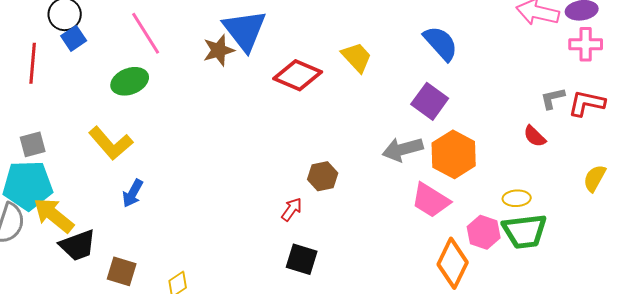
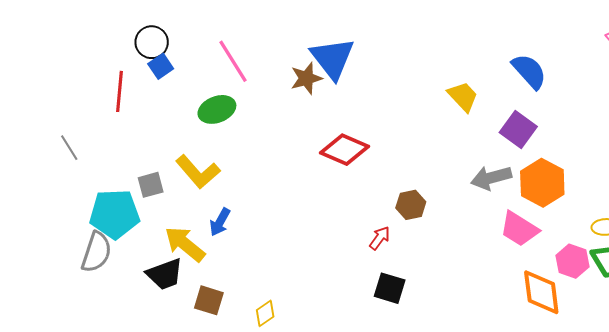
yellow trapezoid: (357, 57) -> (463, 96), moved
red diamond: (298, 75) -> (344, 150), moved
gray square: (33, 144) -> (151, 185), moved
yellow arrow: (54, 215) -> (185, 244), moved
orange diamond: (453, 263) -> (541, 292), turned -33

